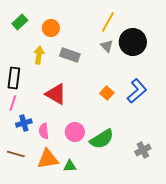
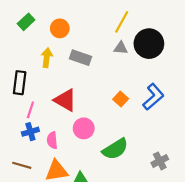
gray triangle: (107, 46) -> (121, 48), turned -40
pink line: (13, 103) -> (30, 110), moved
pink circle: (75, 132) -> (84, 128), moved

